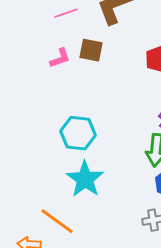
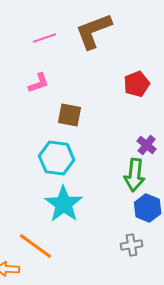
brown square: (91, 50) -> (70, 115), moved

